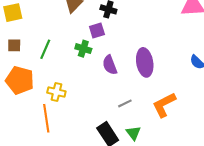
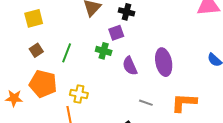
brown square: (14, 45) -> (36, 50), turned -32
gray line: (125, 103) -> (146, 103), turned 48
orange L-shape: (164, 105) -> (184, 103), turned 32

